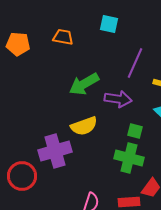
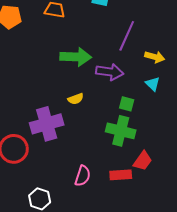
green arrow: (84, 84) -> (76, 57), turned -148
yellow semicircle: (84, 126) -> (76, 99), size x0.6

